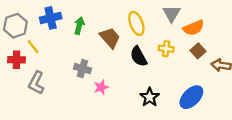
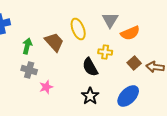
green arrow: (79, 26) -> (27, 46), moved
brown square: (198, 51) -> (134, 63), moved
black semicircle: (139, 56) -> (90, 67), moved

